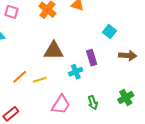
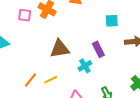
pink square: (11, 12) -> (25, 15), moved
cyan square: (110, 32) -> (112, 21), turned -32

